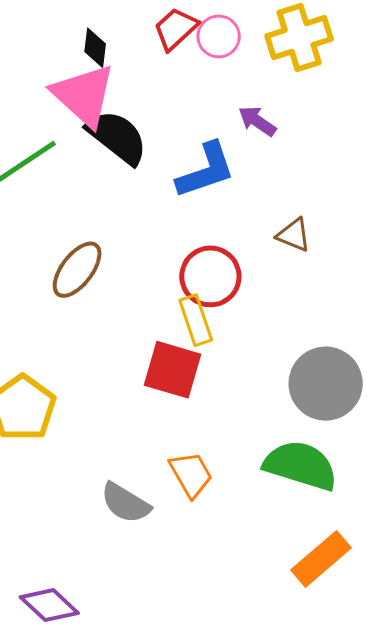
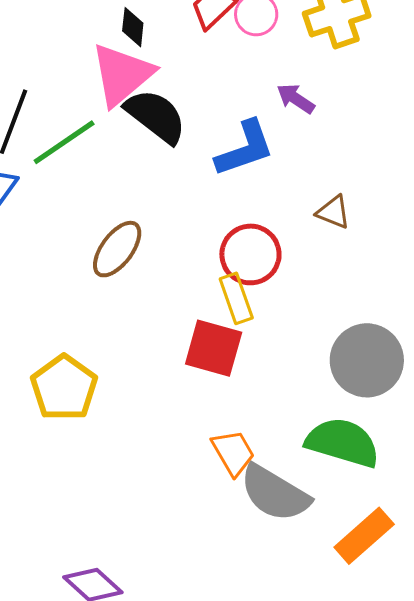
pink triangle: (84, 95) -> (122, 75), turned 38
gray semicircle: (125, 503) -> (275, 493), moved, size x1.4

